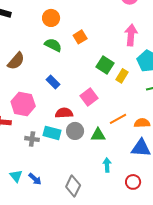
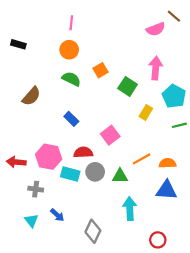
green square: (105, 65) -> (128, 86), moved
pink hexagon: (23, 104) -> (49, 157), moved
gray cross: (32, 139) -> (36, 189), moved
cyan arrow: (107, 165) -> (130, 209), size x1.5
blue arrow: (35, 179) -> (57, 215), moved
red circle: (133, 182) -> (158, 240), moved

